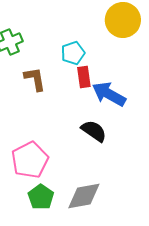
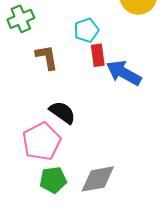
black semicircle: (94, 131) -> (62, 112), moved
green pentagon: (41, 197) -> (53, 180), turned 30

